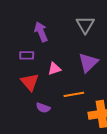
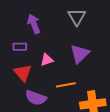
purple semicircle: (43, 108) -> (36, 98), size x1.5

